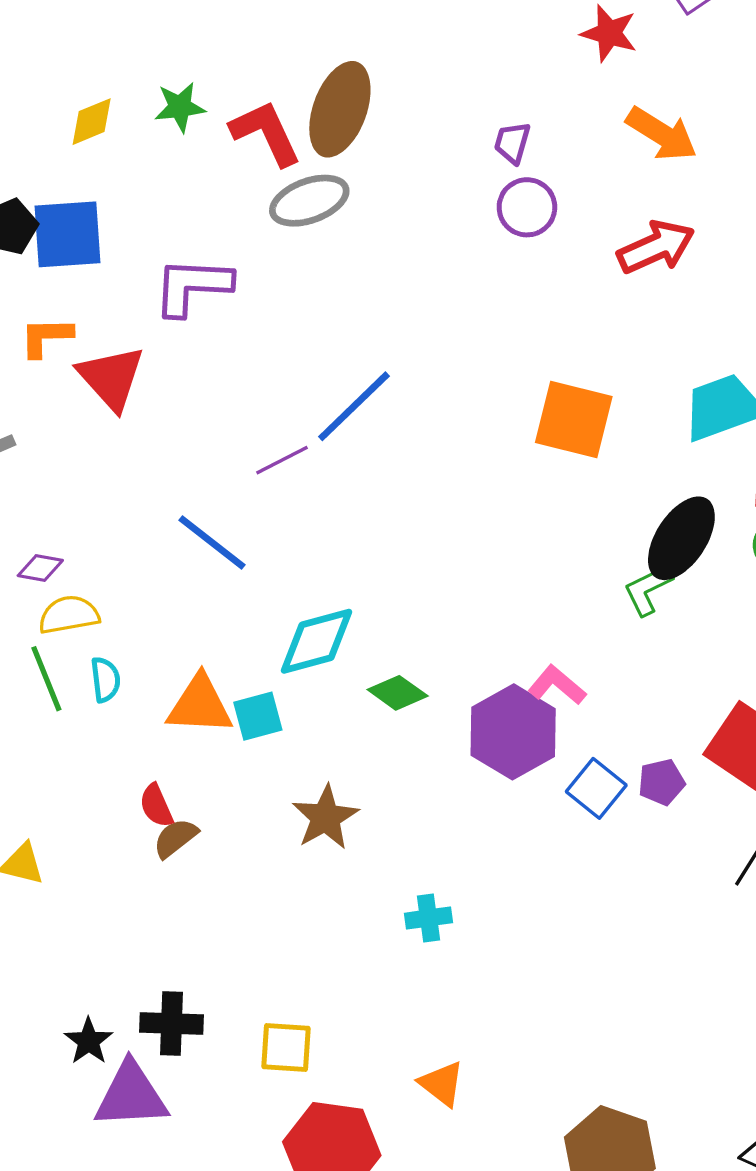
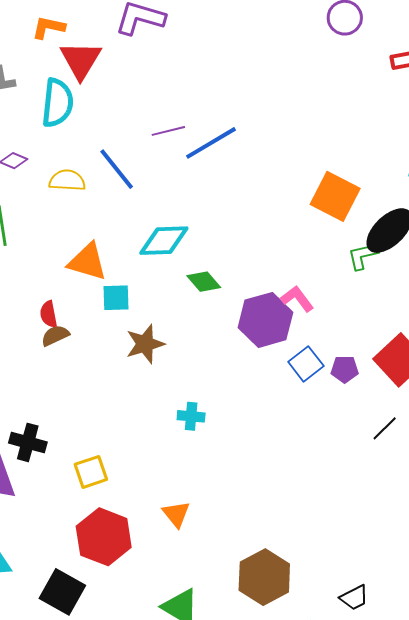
blue line: (354, 406) -> (211, 143), moved
orange square: (574, 420) -> (335, 196), moved
yellow semicircle: (69, 615) -> (67, 180), moved
cyan semicircle: (105, 680) -> (57, 103), moved, size x1.8
cyan square: (258, 716) -> (116, 298), moved
yellow square: (286, 1047) -> (91, 472), turned -36

